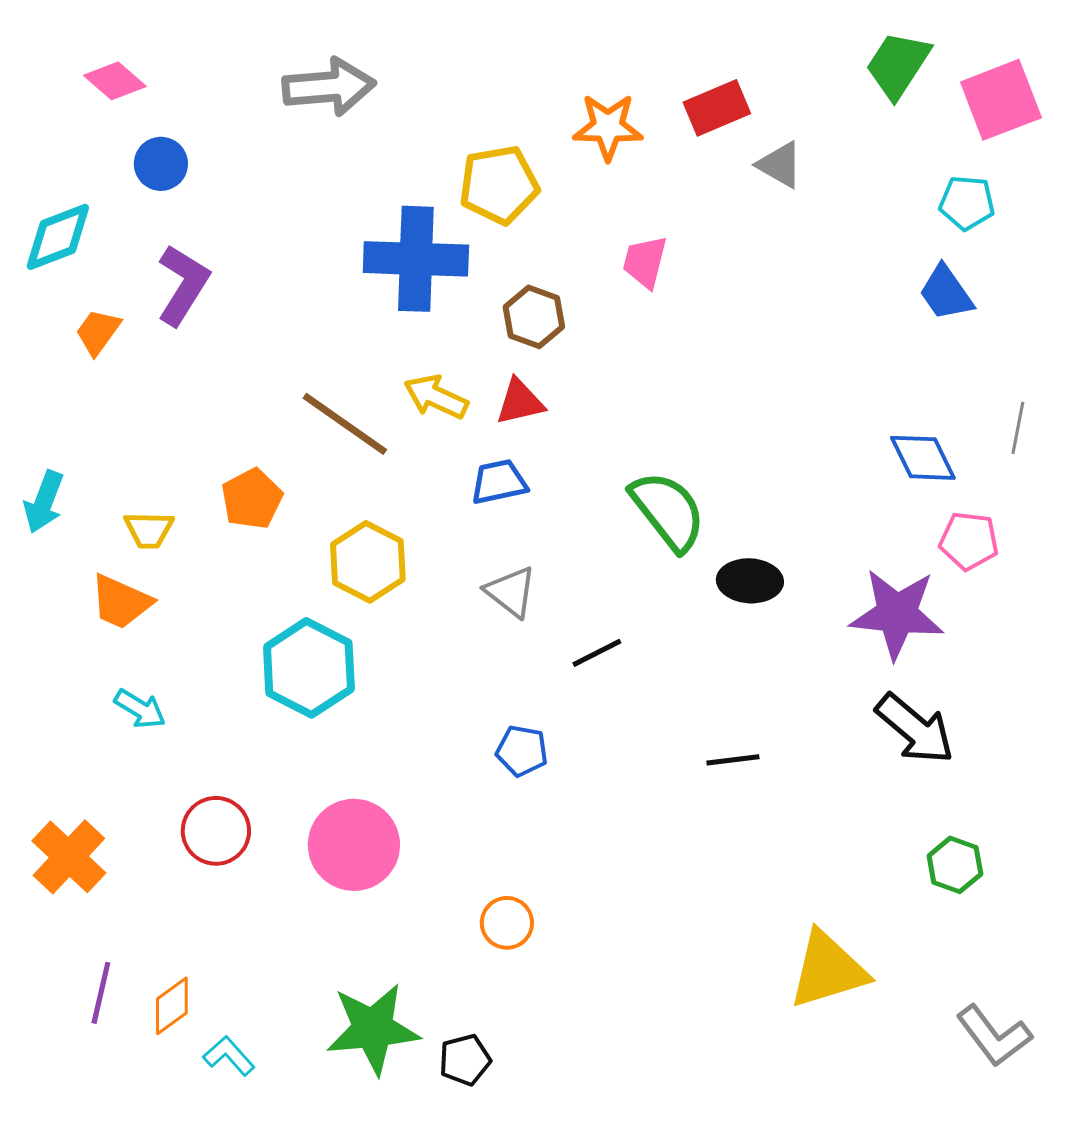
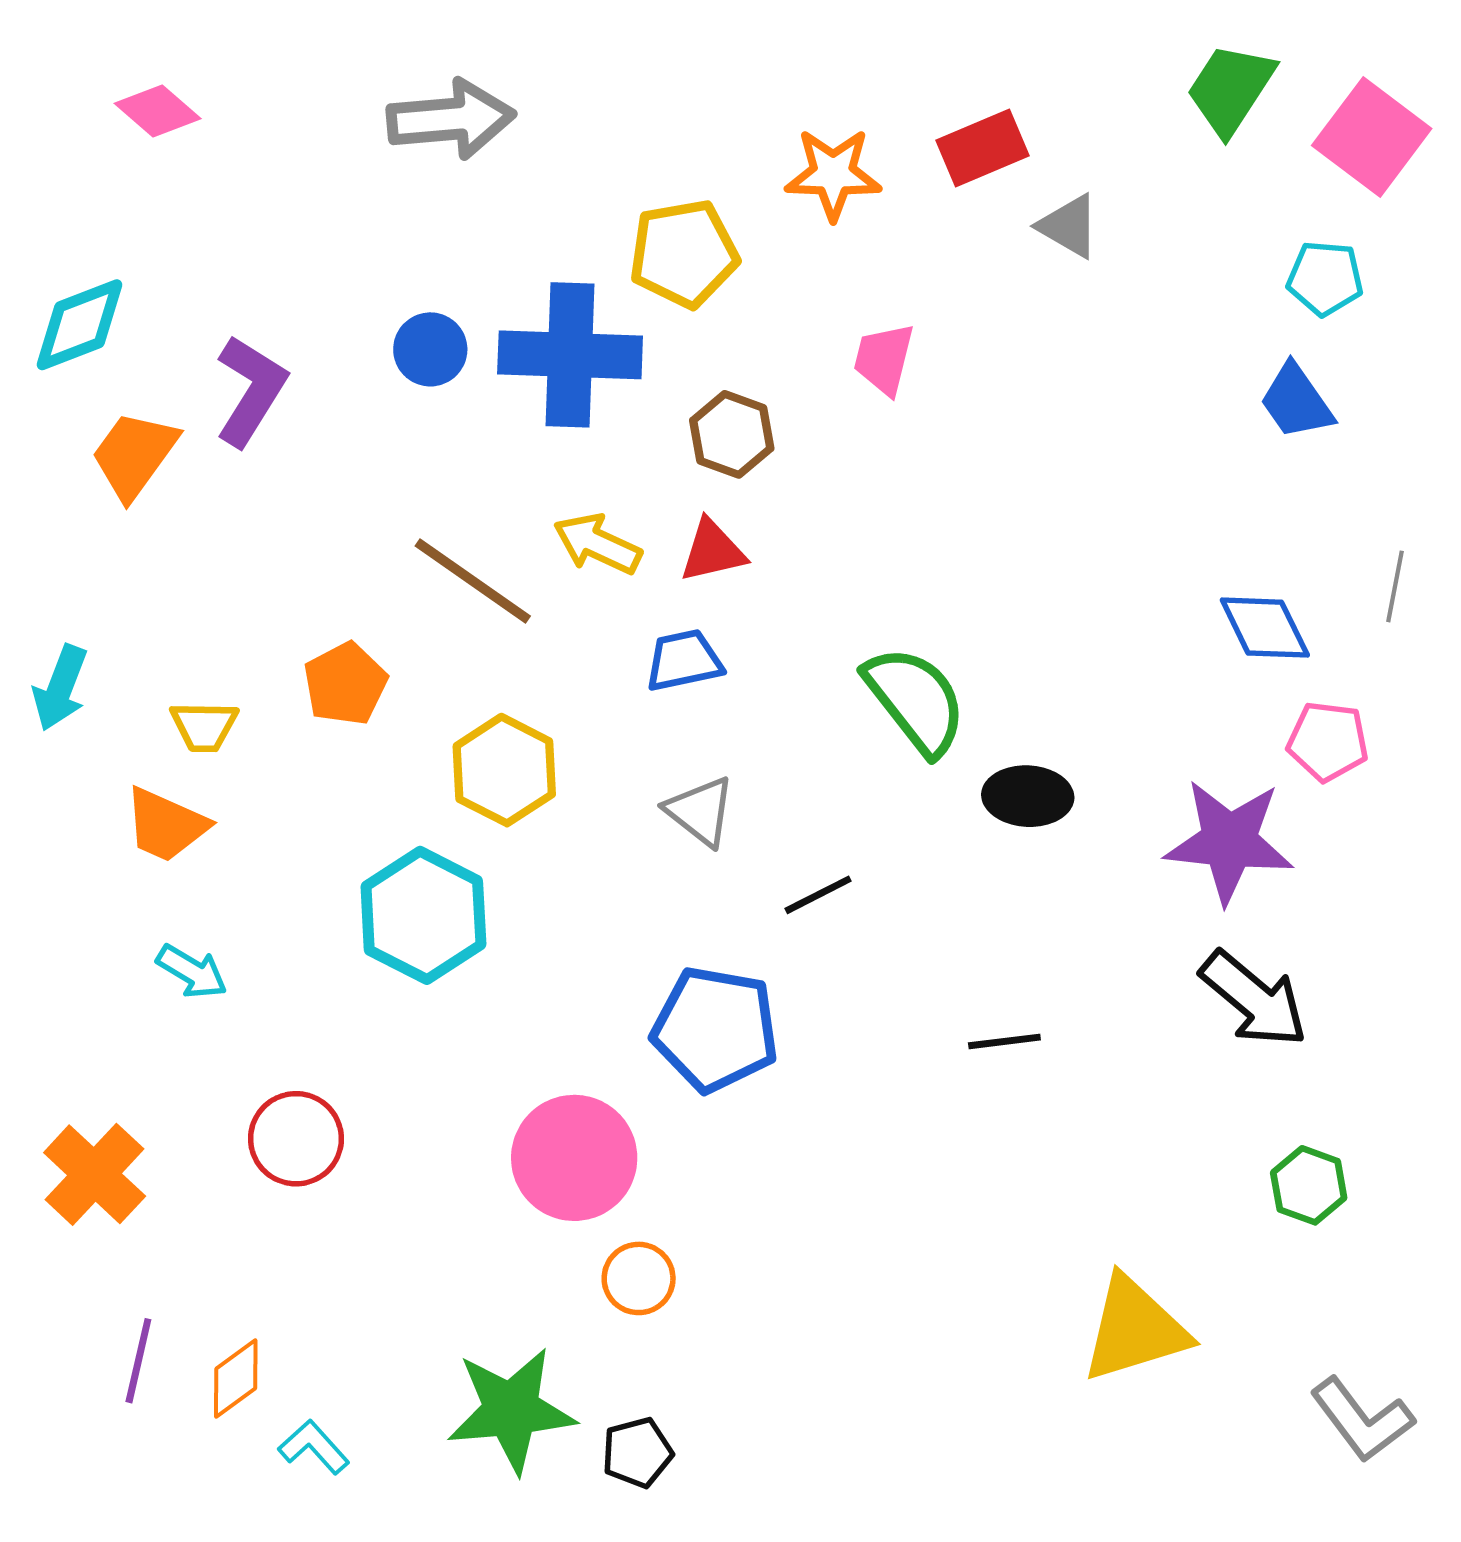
pink square: (1001, 100) -> (1372, 137), turned -32
blue circle: (161, 164) -> (430, 349), moved
orange trapezoid: (98, 332) -> (134, 455), size x1.4
blue pentagon: (522, 751) -> (715, 1029), size x1.8
pink circle: (354, 845) -> (574, 1158), moved
orange circle: (507, 923) -> (639, 1278), moved

